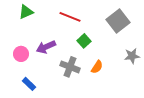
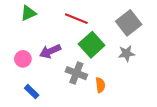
green square: (84, 41) -> (92, 45), size x1.6
gray star: (132, 56) -> (126, 53), moved
orange semicircle: (97, 67) -> (100, 85), moved, turned -40

